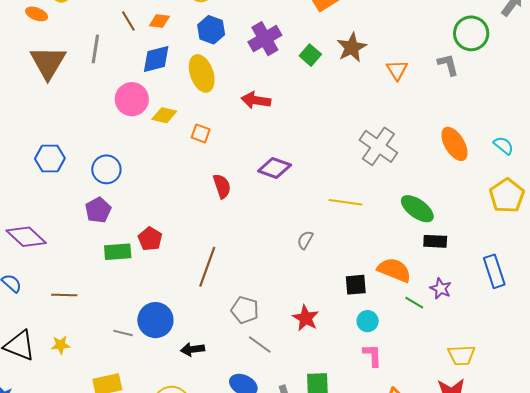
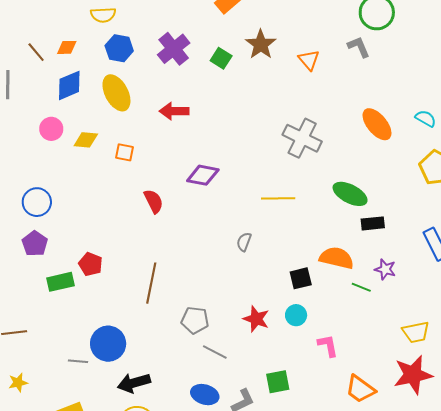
pink circle: (132, 99) -> (51, 129), size x0.7
cyan circle: (368, 321) -> (296, 315), moved
black arrow: (193, 349) -> (134, 383), moved, size x1.4

